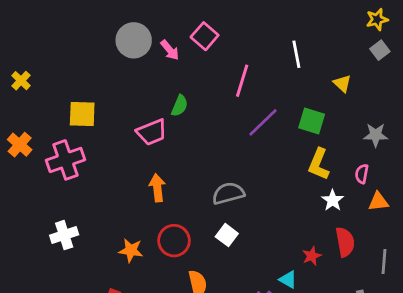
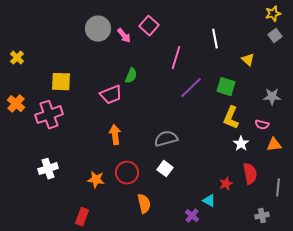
pink semicircle: (362, 174) -> (262, 125), turned -88

